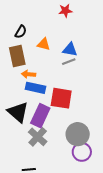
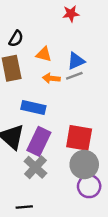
blue triangle: (70, 49) -> (76, 61), turned -35
orange arrow: (29, 74) -> (51, 78), moved
red square: (61, 98) -> (79, 138), moved

